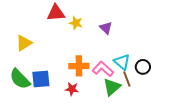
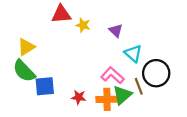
cyan triangle: (122, 62) -> (133, 54), moved
orange cross: (79, 66) -> (107, 99), moved
black circle: (143, 67) -> (156, 73), size x1.6
green semicircle: (20, 79) -> (24, 71), moved

